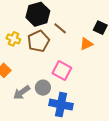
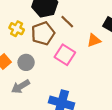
pink square: (62, 71) -> (65, 55), moved
gray circle: (43, 88) -> (26, 62), moved

